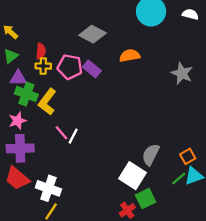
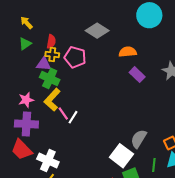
purple rectangle: (92, 69) -> (137, 75), moved
purple triangle: (18, 78) -> (44, 64), moved
green cross: (26, 94) -> (50, 78), moved
yellow L-shape: (47, 102) -> (52, 100), moved
green line: (179, 178) -> (154, 165), moved, turned -48

